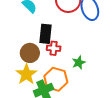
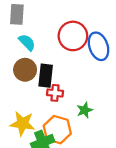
brown circle: (30, 53) -> (25, 70), moved
yellow star: (26, 74) -> (22, 123), turned -30

